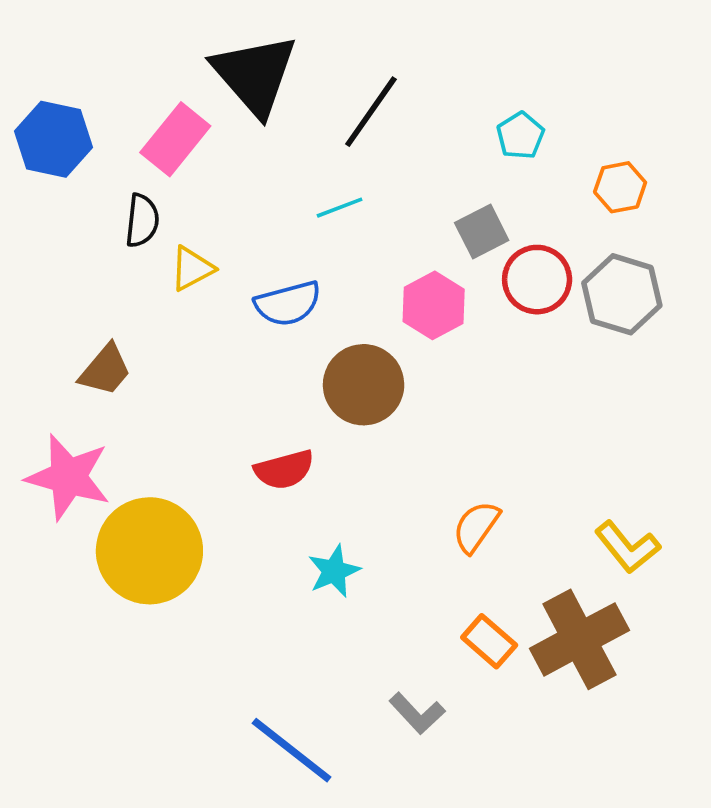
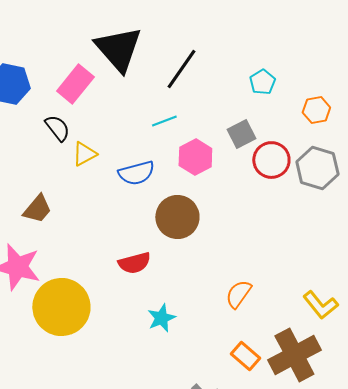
black semicircle: (142, 220) -> (57, 128), turned -44
pink hexagon: (434, 305) -> (195, 157), moved

